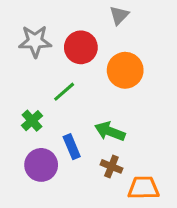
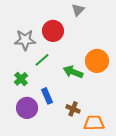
gray star: (35, 41) -> (25, 40), moved
orange circle: (125, 70) -> (97, 61), moved
green arrow: (110, 131) -> (73, 72), moved

